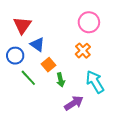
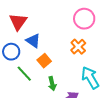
green arrow: (61, 80) -> (52, 84), moved

